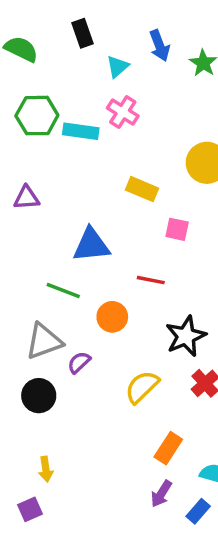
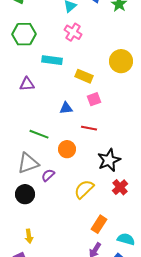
cyan rectangle: (81, 131) -> (52, 60), moved
purple triangle: (26, 198) -> (27, 84), moved
pink square: (177, 229) -> (94, 99), moved, turned -32
blue triangle: (91, 245) -> (66, 108), moved, size x0.6

